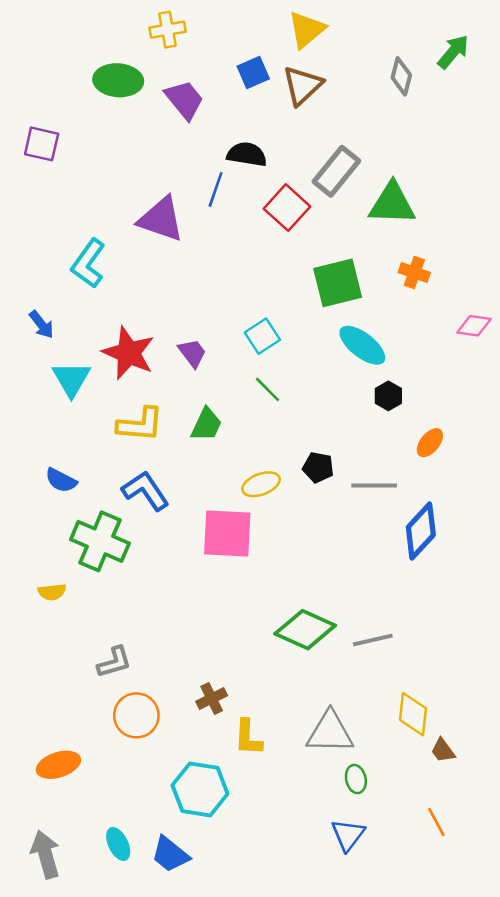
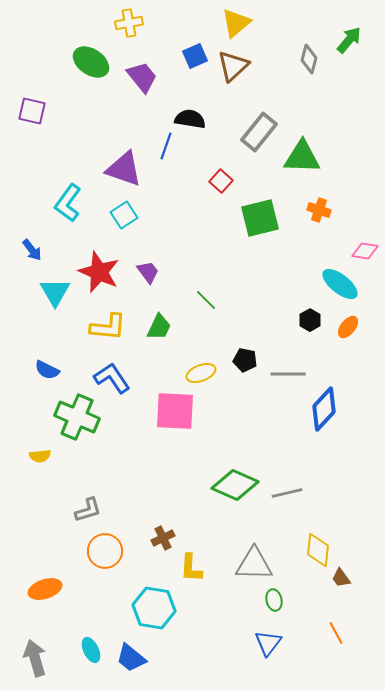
green ellipse: (118, 80) -> (91, 62), turned 30
red square: (287, 208) -> (221, 181), moved, size x0.7
cyan square: (262, 336) -> (124, 215), moved
cyan ellipse: (362, 345) -> (340, 284), moved
black hexagon: (388, 396) -> (310, 320), moved
orange ellipse: (430, 443) -> (348, 327), moved

